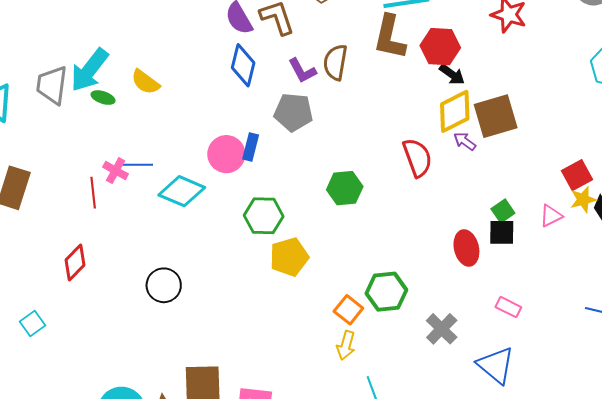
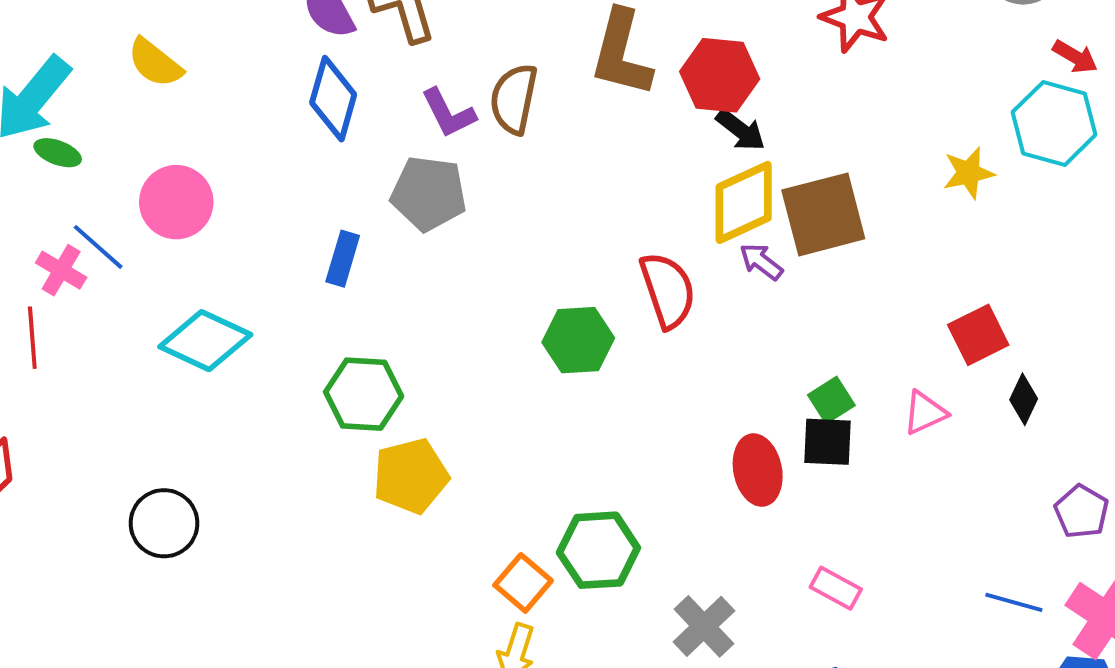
yellow semicircle: (145, 82) -> (155, 63), moved
pink circle: (226, 154) -> (176, 202), moved
blue line: (137, 165) -> (98, 247), moved, turned 40
pink cross: (116, 171) -> (61, 270), moved
green hexagon: (345, 188) -> (578, 340), moved
yellow star: (583, 200) -> (969, 173), moved

